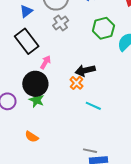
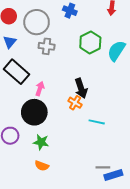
gray cross: (61, 23) -> (47, 46), turned -35
black arrow: (85, 70) -> (81, 88), turned -84
green star: (37, 100) -> (41, 142), moved

